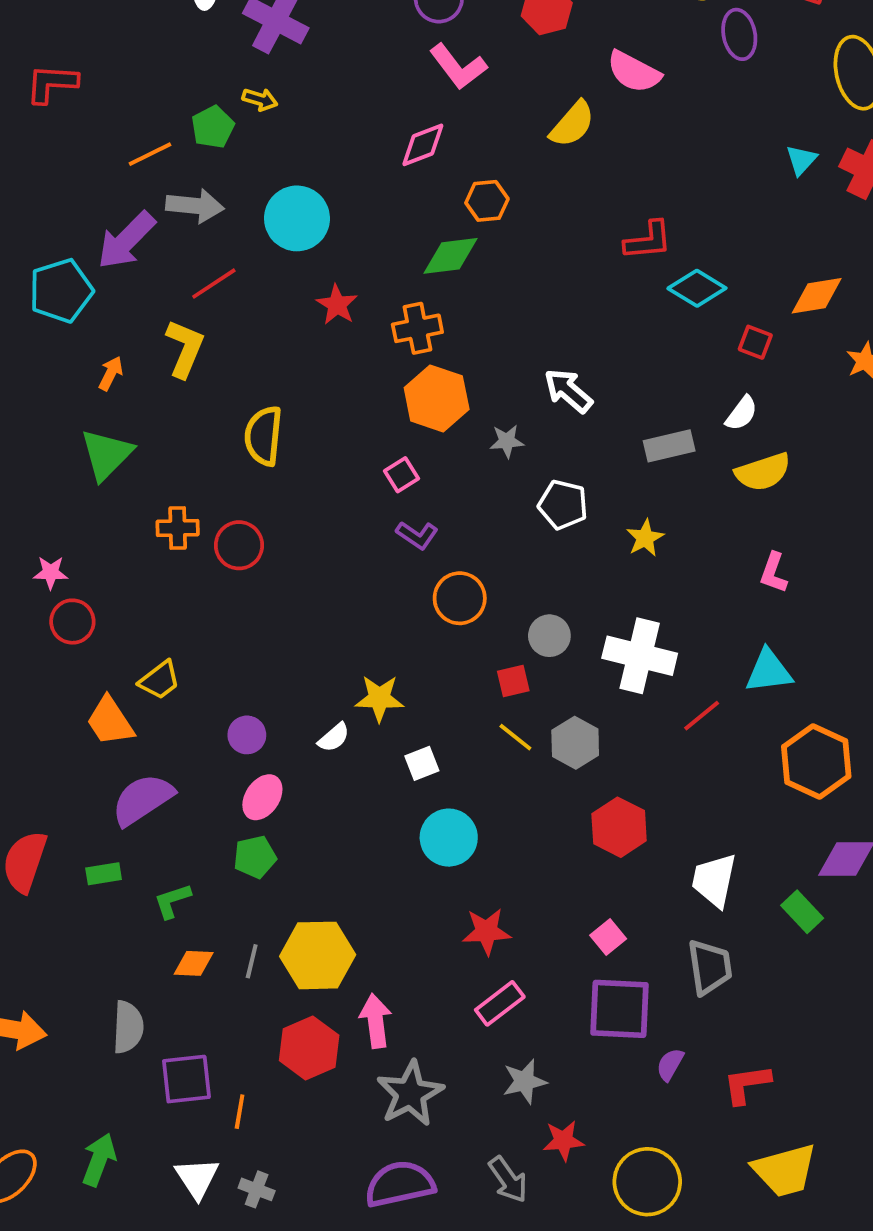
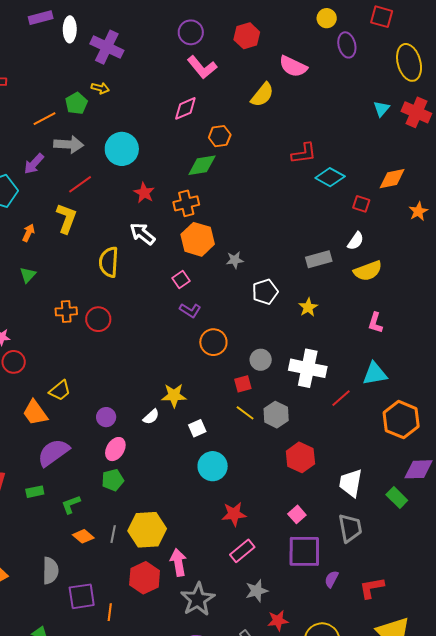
purple arrow: (126, 240) -> (34, 164), size x0.7
white arrow: (568, 391) -> (143, 234), moved
green triangle: (106, 454) -> (28, 275), size x0.6
white pentagon: (563, 505) -> (265, 292), turned -30
orange diamond: (194, 963) -> (83, 536), turned 40

